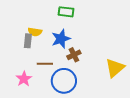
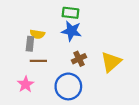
blue star: (61, 39) -> (72, 31), moved, turned 30
brown line: (45, 64) -> (38, 61), moved
yellow triangle: (115, 68) -> (111, 62), moved

